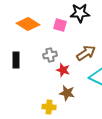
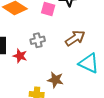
red star: (63, 70) -> (20, 56), moved

